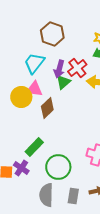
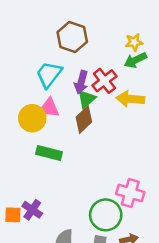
brown diamond: (47, 108) -> (84, 119), moved
green rectangle: (34, 147) -> (49, 153), moved, turned 60
green circle: (58, 167) -> (106, 215), moved

